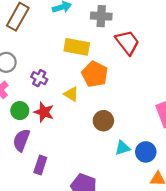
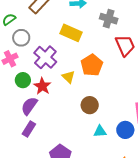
yellow rectangle: (77, 47) -> (71, 33), moved
purple cross: (39, 78) -> (45, 57), size x1.6
purple semicircle: (21, 140) -> (29, 106), moved
blue circle: (146, 152) -> (125, 130), moved

